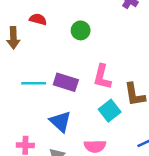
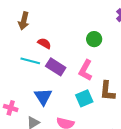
red semicircle: (38, 19) -> (44, 43), moved
green circle: (81, 30) -> (94, 39), moved

